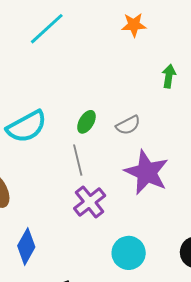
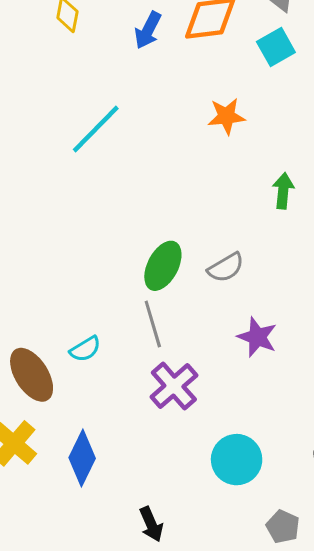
green ellipse: (86, 122) -> (163, 266), size x1.4
cyan semicircle: (27, 127) -> (85, 349), moved, size x0.5
purple star: (147, 172) -> (257, 337), size x0.6

